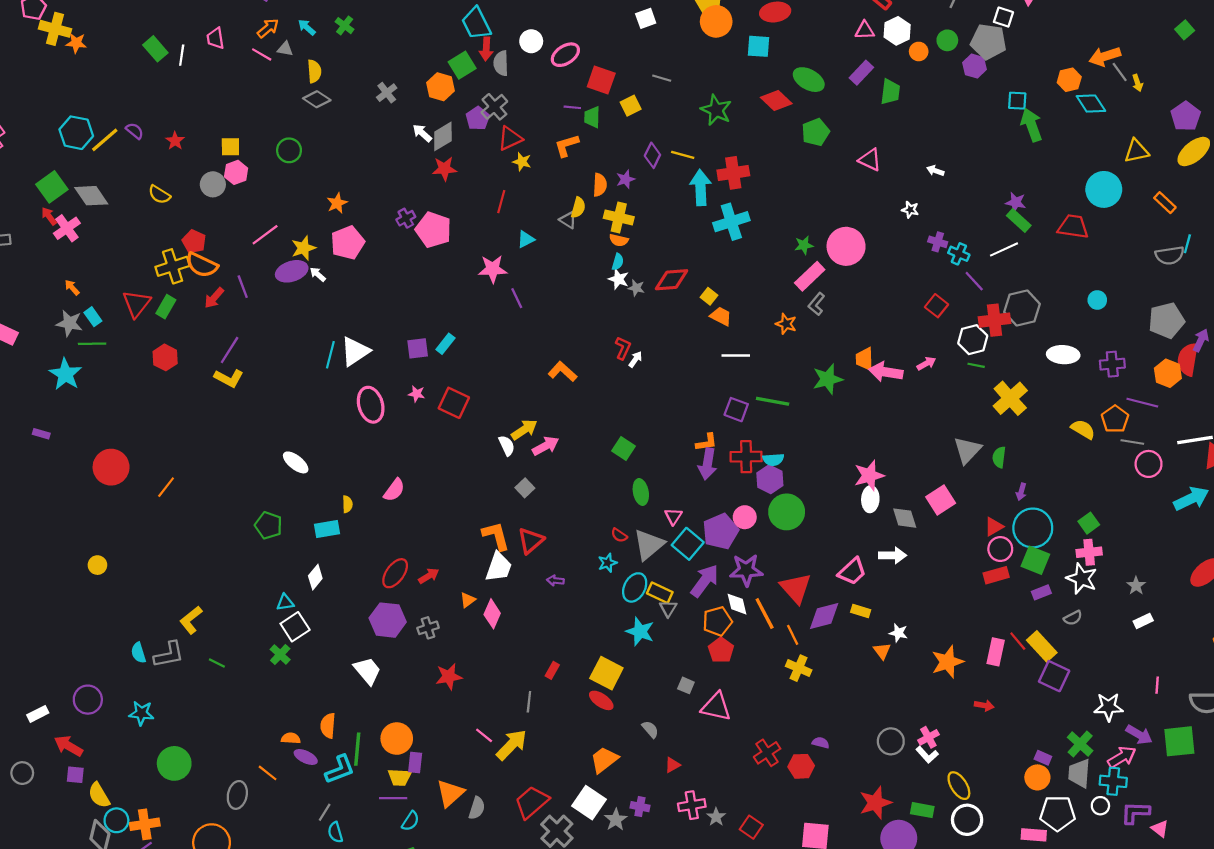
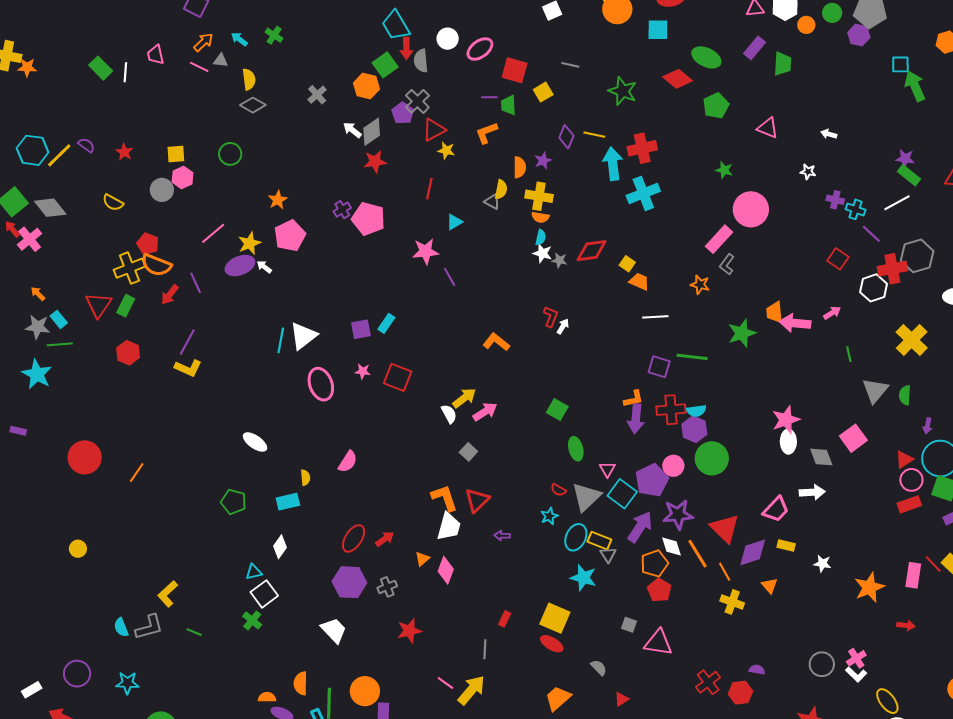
green star: (804, 245) -> (724, 170), moved, turned 30
green line: (976, 365) -> (849, 354), moved, turned 70
orange triangle: (882, 651) -> (770, 586), moved

